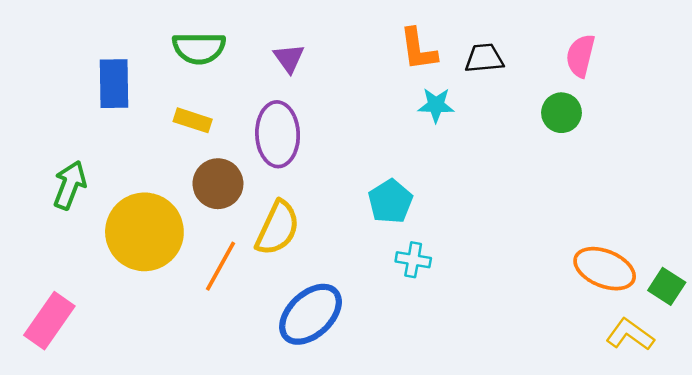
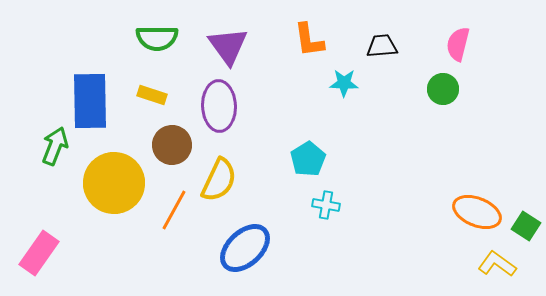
orange L-shape: (418, 49) -> (309, 40), moved
purple triangle: (289, 58) -> (228, 46), size x1.6
blue rectangle: (114, 84) -> (90, 101), moved, size x1.4

